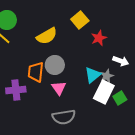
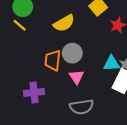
cyan triangle: (93, 75) -> (112, 63), turned 36
purple cross: (16, 90) -> (34, 92), moved

